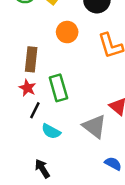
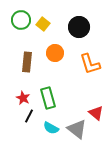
brown rectangle: (31, 59) -> (27, 62), moved
cyan semicircle: (51, 131) -> (51, 128), moved

